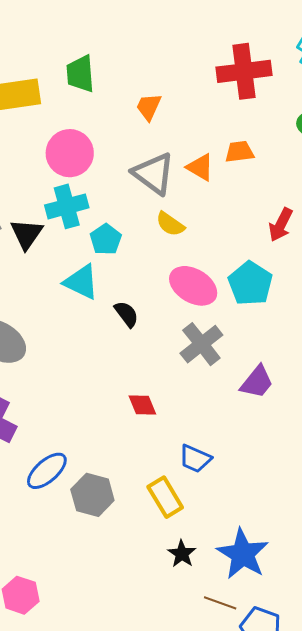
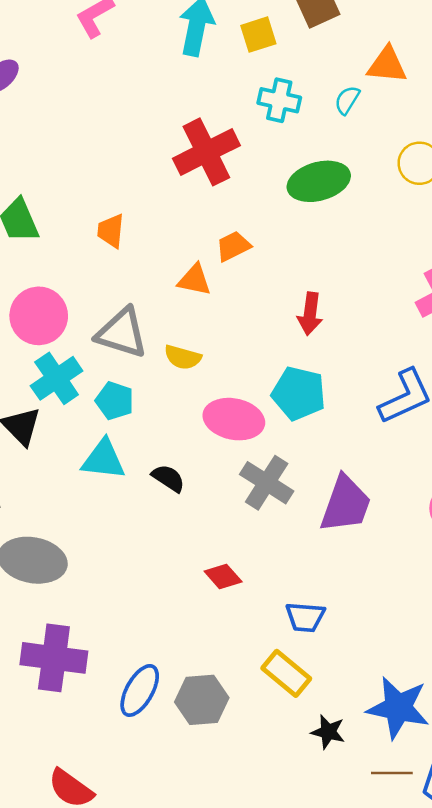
gray triangle: (154, 174) -> (122, 333), moved
purple trapezoid: (257, 382) -> (346, 504), size x1.4

